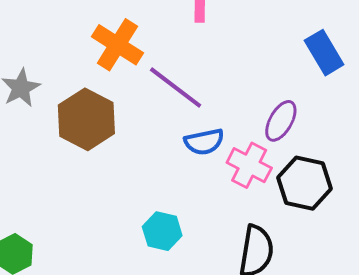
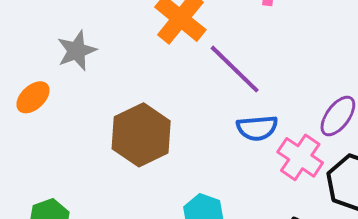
brown hexagon: (86, 119) -> (141, 135), moved

